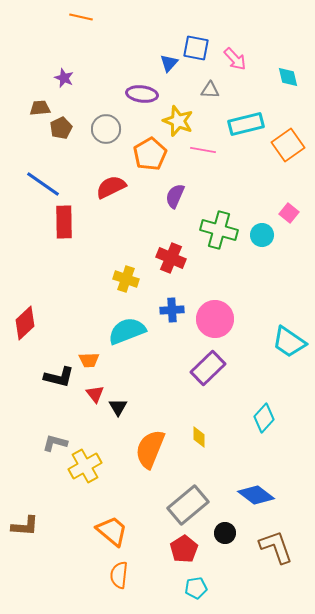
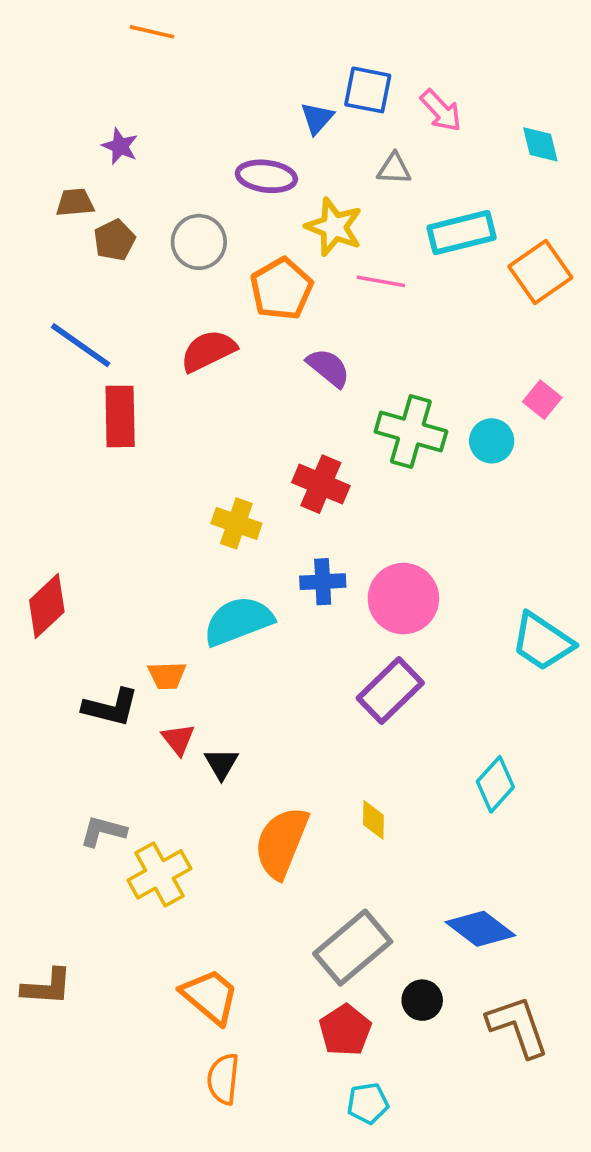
purple semicircle: (175, 196) -> (328, 368), turned 105

